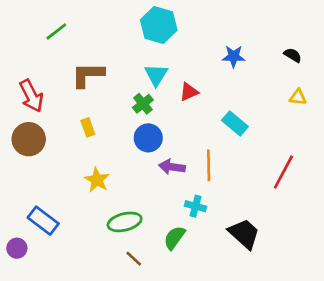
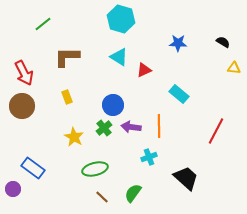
cyan triangle: (156, 75) -> (119, 57), turned -30
yellow triangle: (298, 97) -> (234, 68), moved
green cross: (143, 104) -> (104, 128), moved
cyan cross: (195, 206) -> (149, 157), turned -35
green semicircle: (174, 238) -> (133, 193), moved

